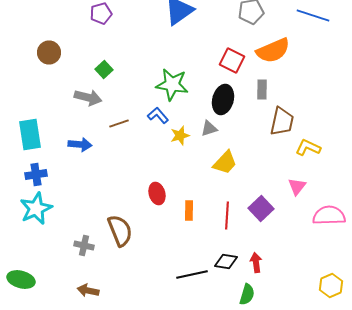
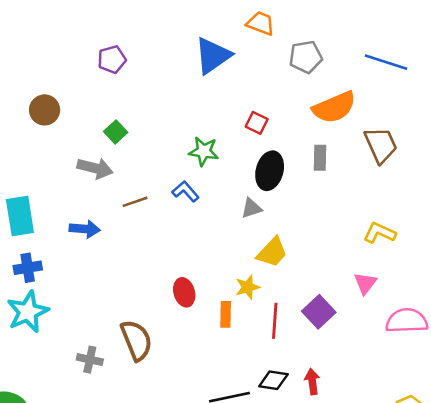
red square: (232, 60) -> (257, 123), moved, size x0.7
green star: (172, 84) -> (204, 151), size x0.7
brown trapezoid: (282, 122) -> (381, 145), moved, turned -36
yellow star: (180, 136) -> (248, 287), moved

